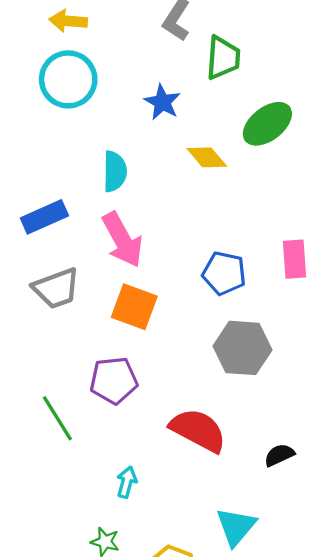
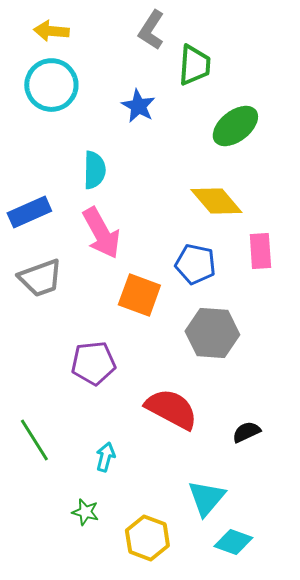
yellow diamond: (207, 157) -> (216, 201), moved, size x1.4
orange square: (134, 307) -> (139, 295), moved
green line: (57, 418) -> (34, 440), moved

